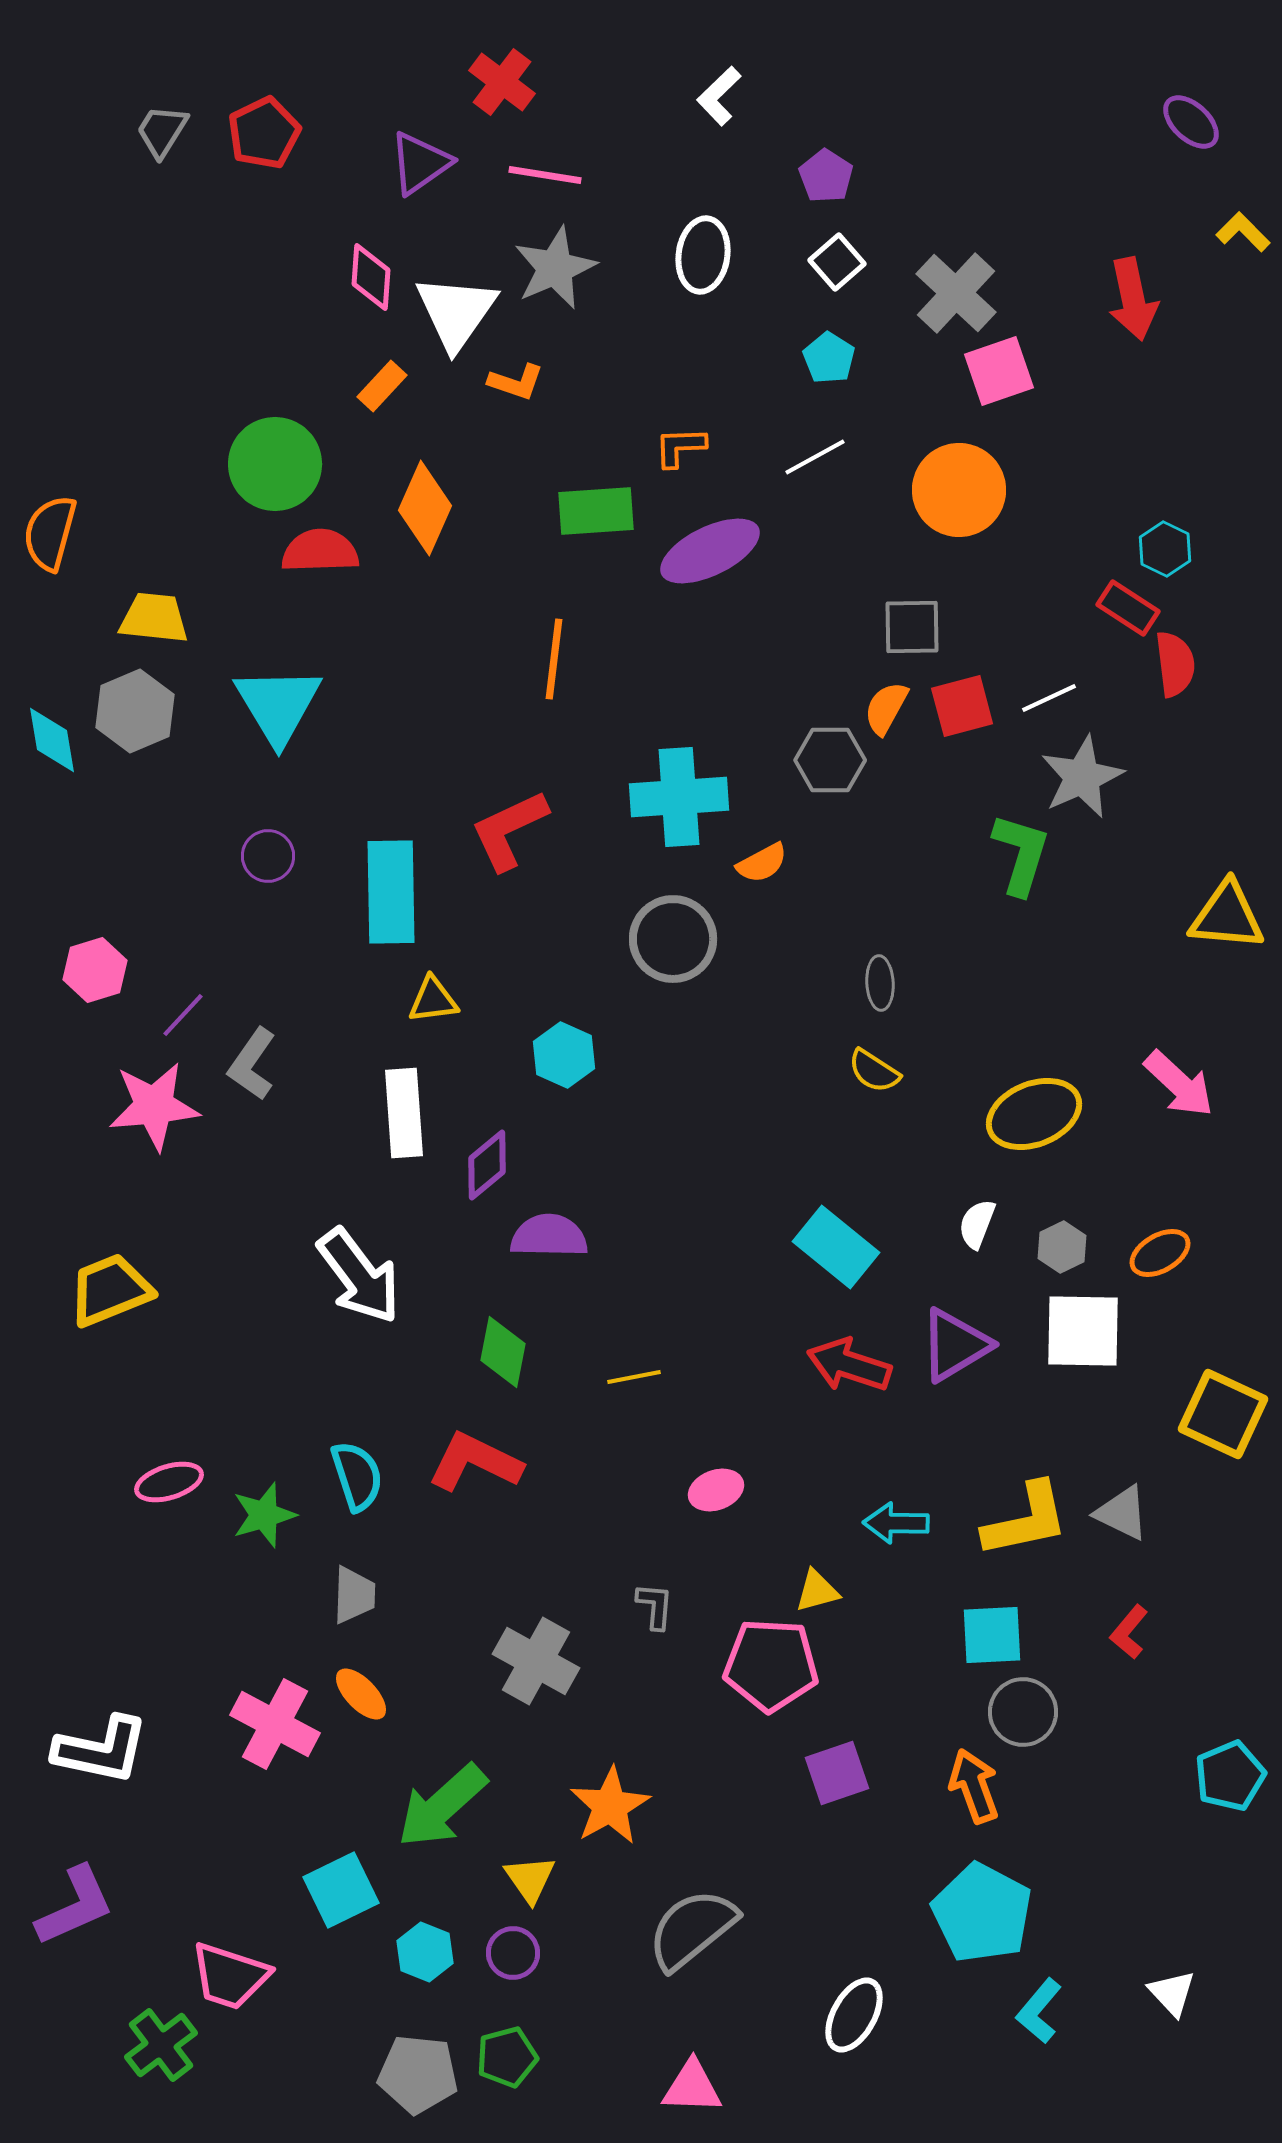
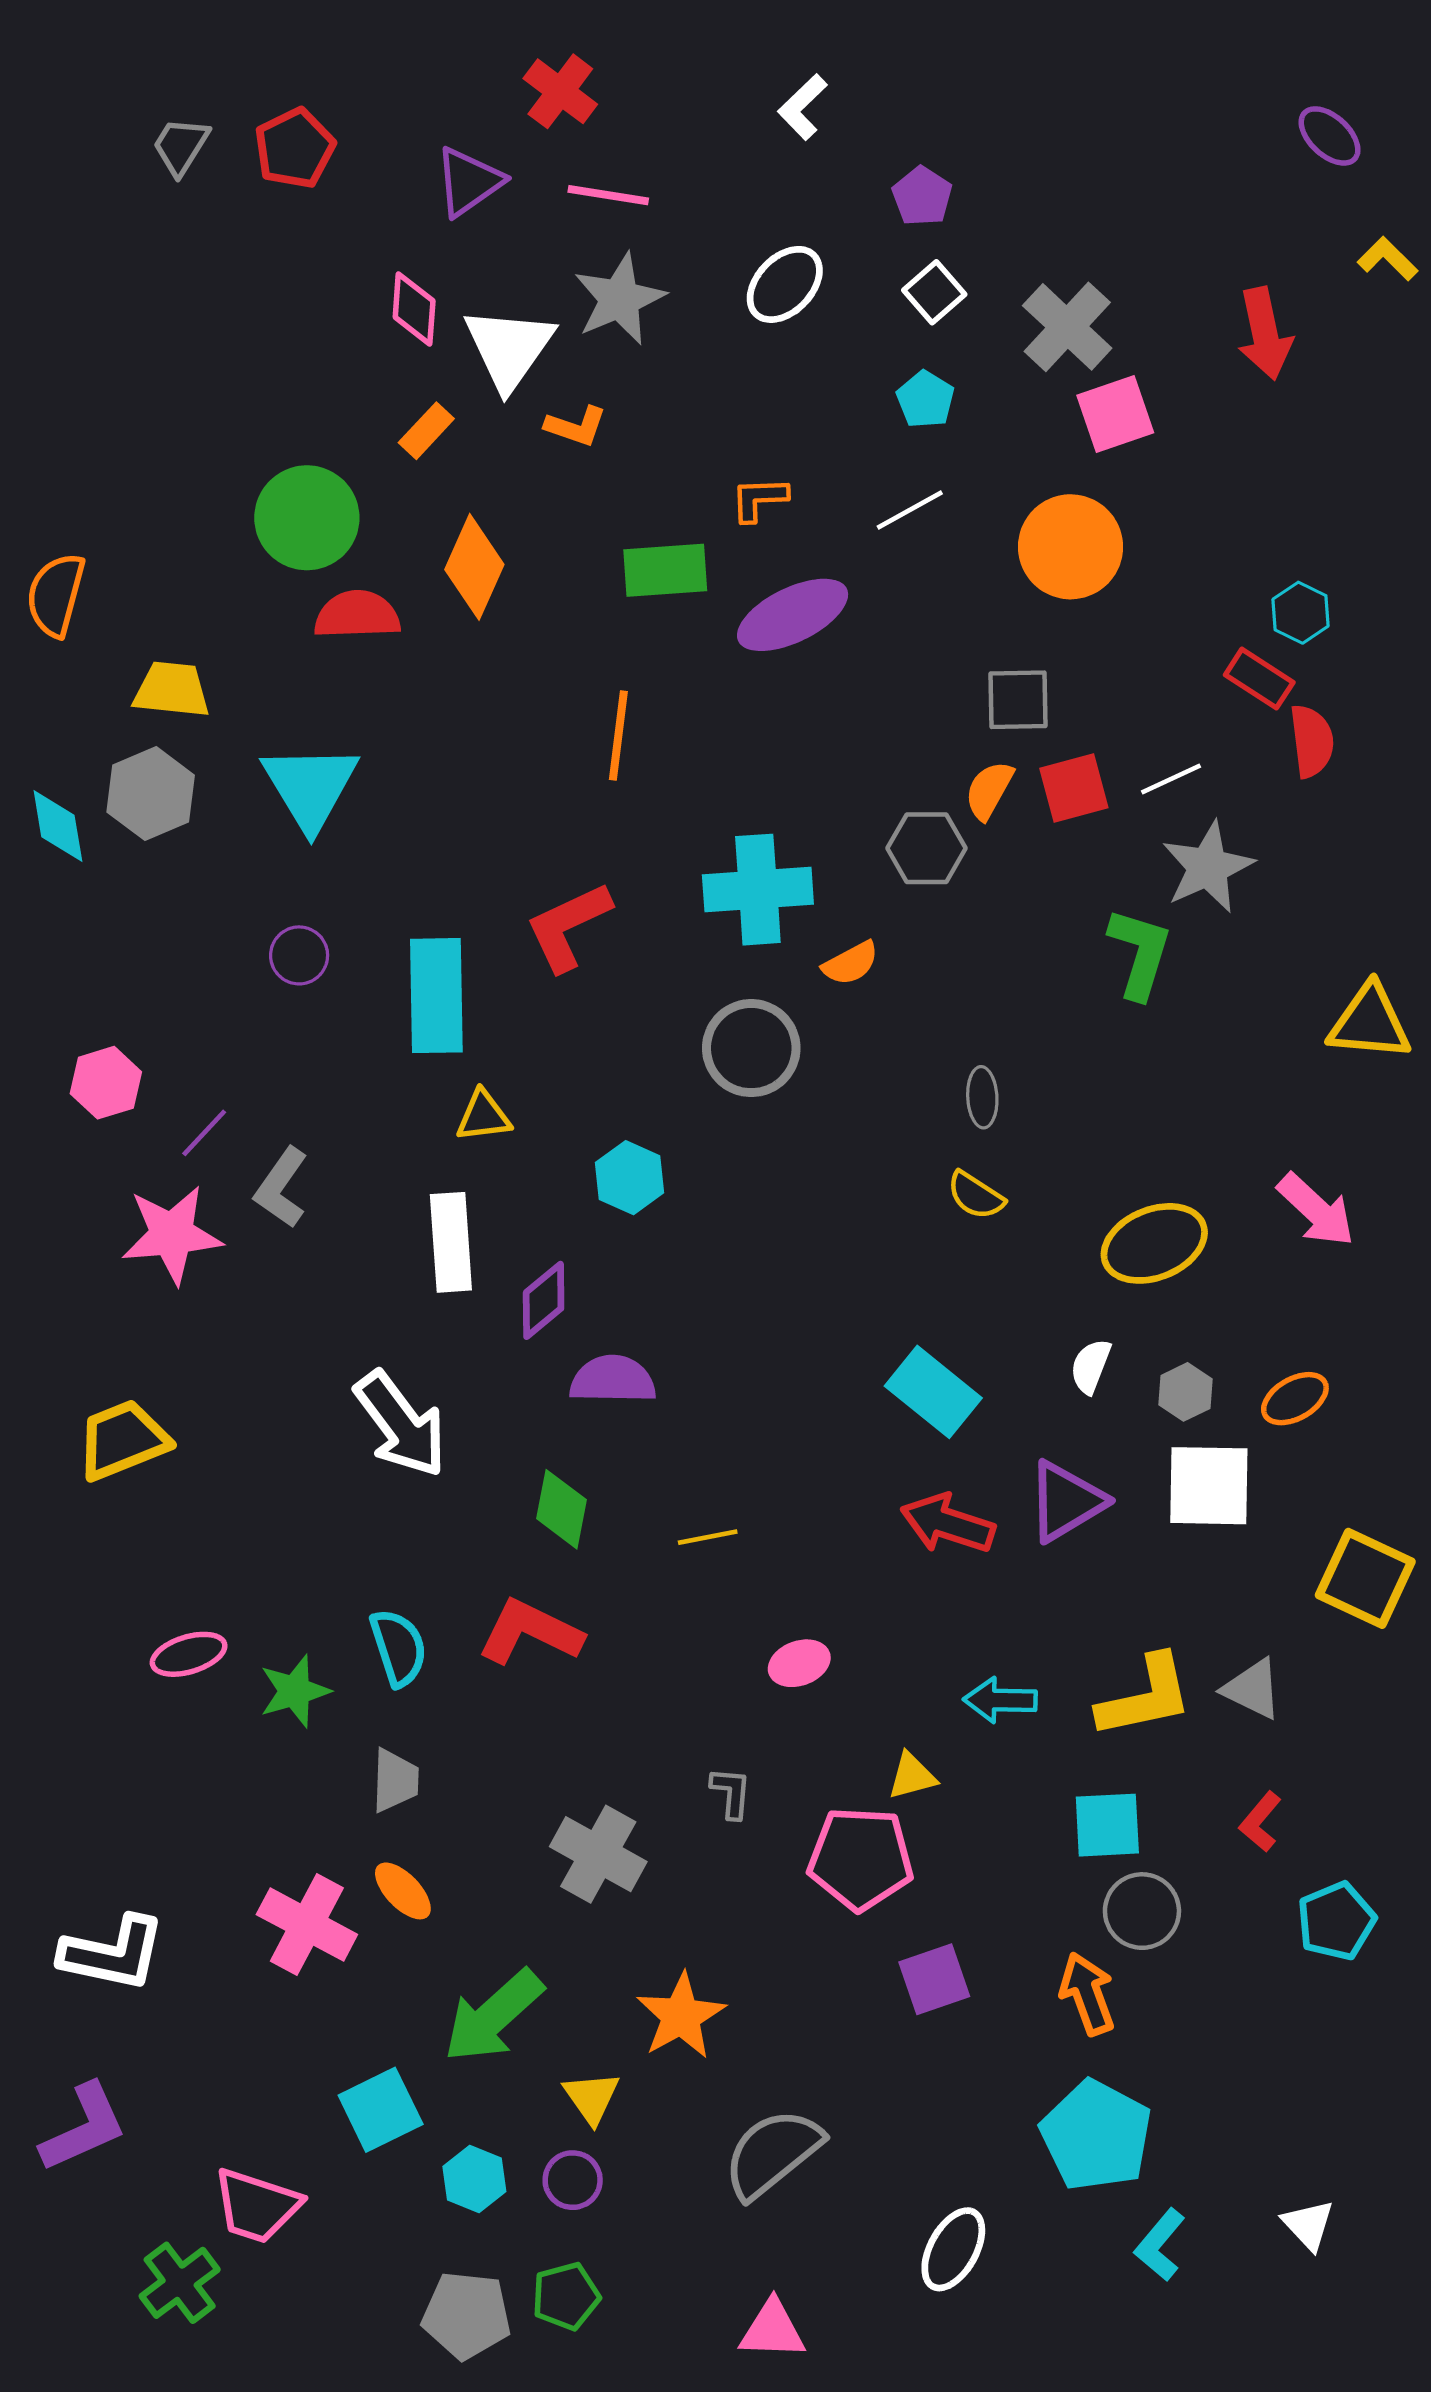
white ellipse: (703, 255) -> (785, 284), turned 36
cyan pentagon: (1230, 1776) -> (1336, 1921), moved

